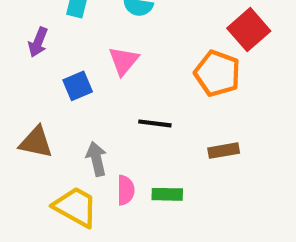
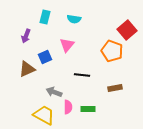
brown triangle: (36, 142) -> (27, 69), moved, turned -36
gray arrow: (96, 159) -> (54, 92), turned -56

